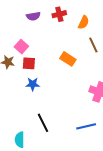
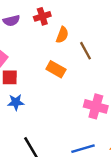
orange semicircle: (84, 22) -> (62, 35), moved

